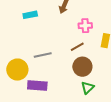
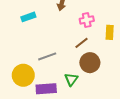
green triangle: (88, 88) -> (71, 79), moved

